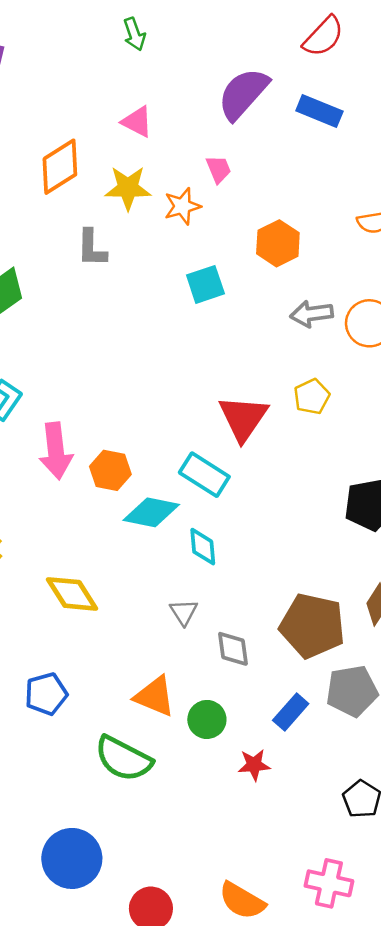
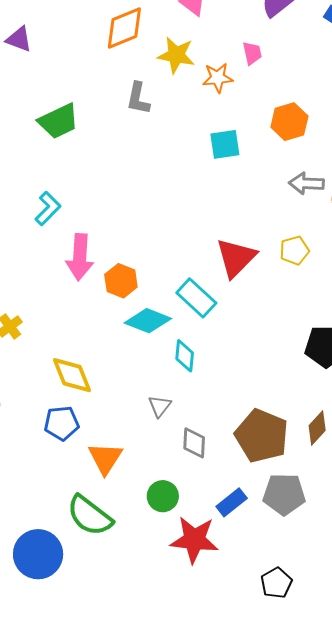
blue pentagon: (46, 694) -> (62, 423), moved
orange triangle: (155, 696) -> (105, 458), moved, turned 30
red star: (254, 765) -> (194, 540), size x1.8
blue circle: (72, 858) -> (38, 554), moved

